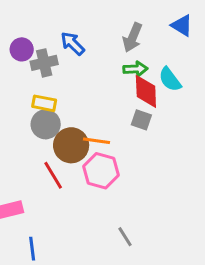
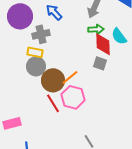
purple circle: (22, 49) -> (20, 16), size x1.6
gray cross: (44, 63) -> (41, 34), moved
orange line: (97, 141) -> (70, 77), turned -48
red line: (53, 175) -> (53, 103), moved

